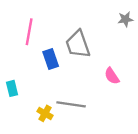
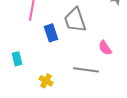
gray line: (71, 104) -> (86, 70), moved

